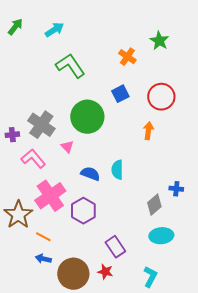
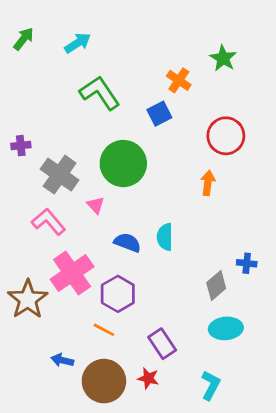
blue square: (120, 94) -> (159, 114), moved
purple cross: (12, 135) -> (21, 146), moved
orange line: (43, 237) -> (104, 330), moved

